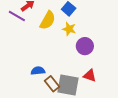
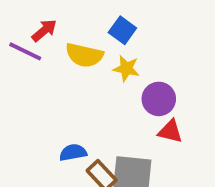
yellow semicircle: (48, 20) -> (84, 55), turned 78
red triangle: (90, 76) -> (170, 131), moved

